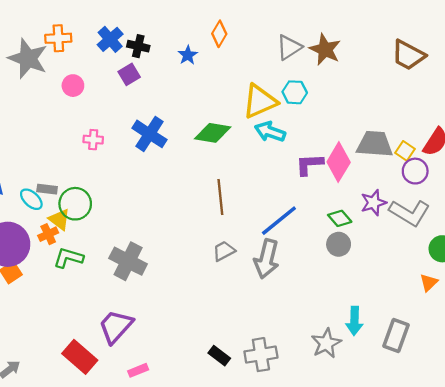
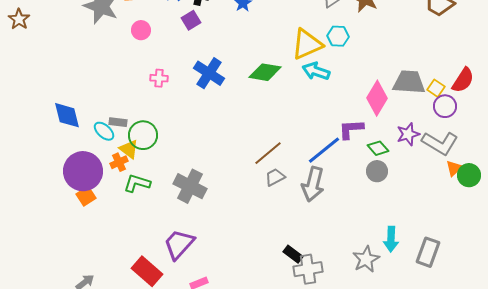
purple L-shape: (309, 164) -> (351, 129), moved
brown line: (220, 197) -> (268, 153), moved, turned 56
orange triangle: (429, 283) -> (454, 168), moved
black rectangle: (219, 356) -> (293, 254), moved

